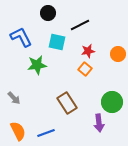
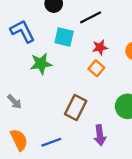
brown rectangle: (67, 103) -> (76, 107), turned 60
purple arrow: (99, 123) -> (100, 135), moved

